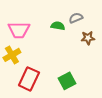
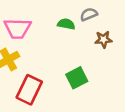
green square: (67, 81) -> (77, 78), moved

